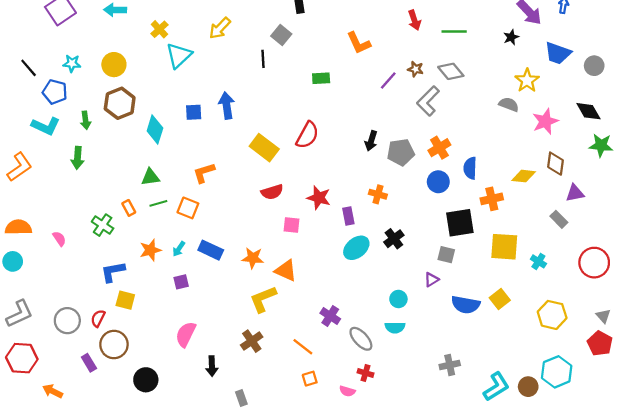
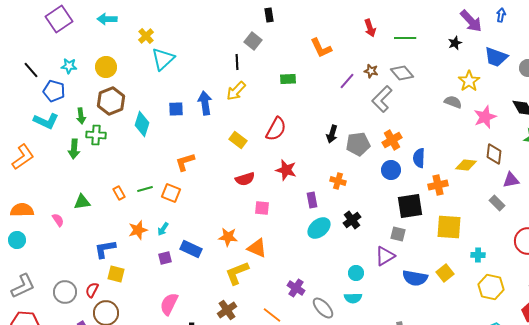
yellow arrow: (220, 28) -> (236, 91), moved
yellow rectangle: (264, 148) -> (238, 140), size x0.7
green triangle: (150, 177) -> (82, 202), moved
red star: (319, 198) -> (286, 170), moved
green cross: (103, 225) -> (96, 135), moved, turned -30
blue rectangle: (211, 250) -> (191, 249), moved
cyan cross: (538, 261) -> (478, 255), moved, turned -32
purple triangle: (431, 280) -> (385, 256), size x1.5

